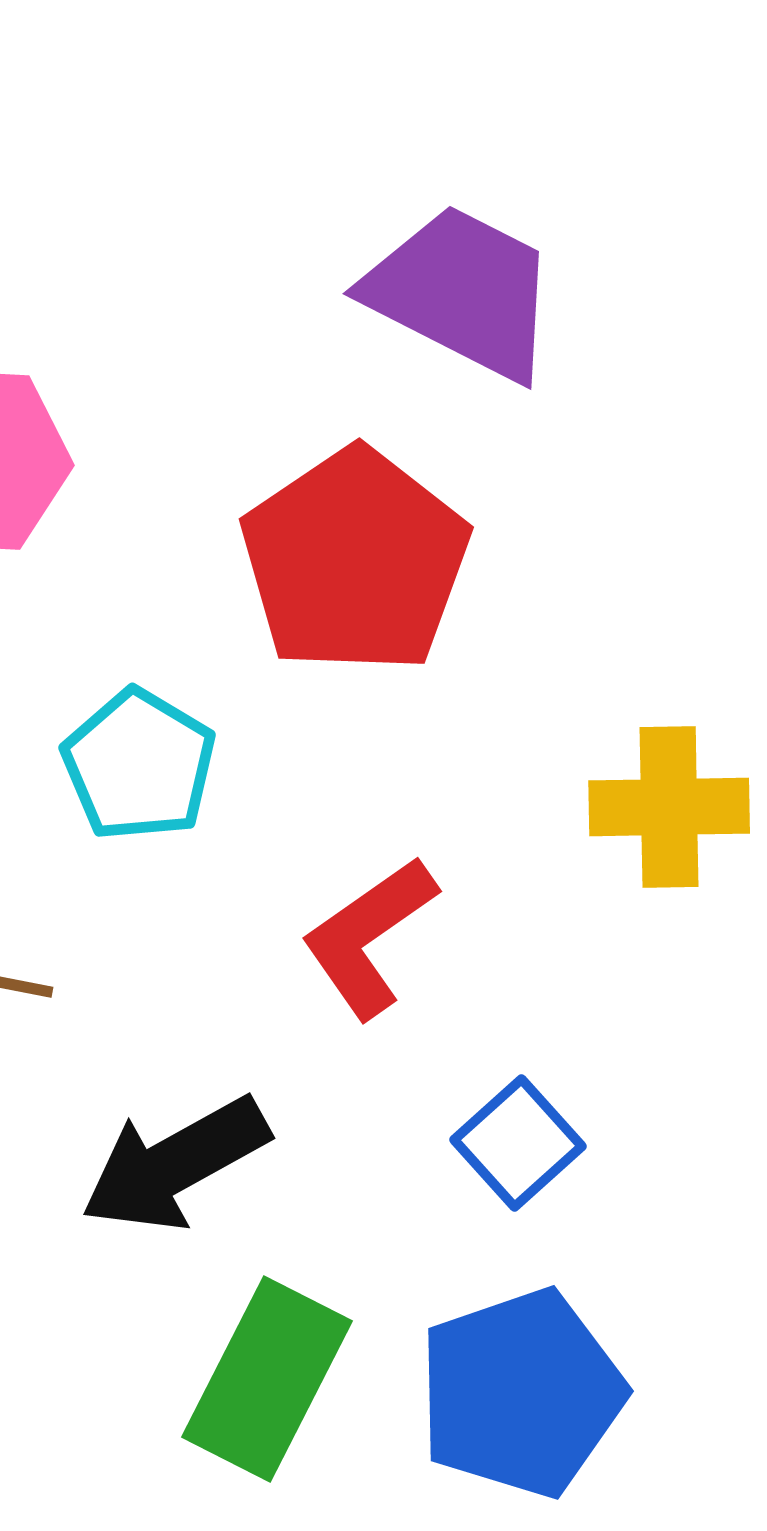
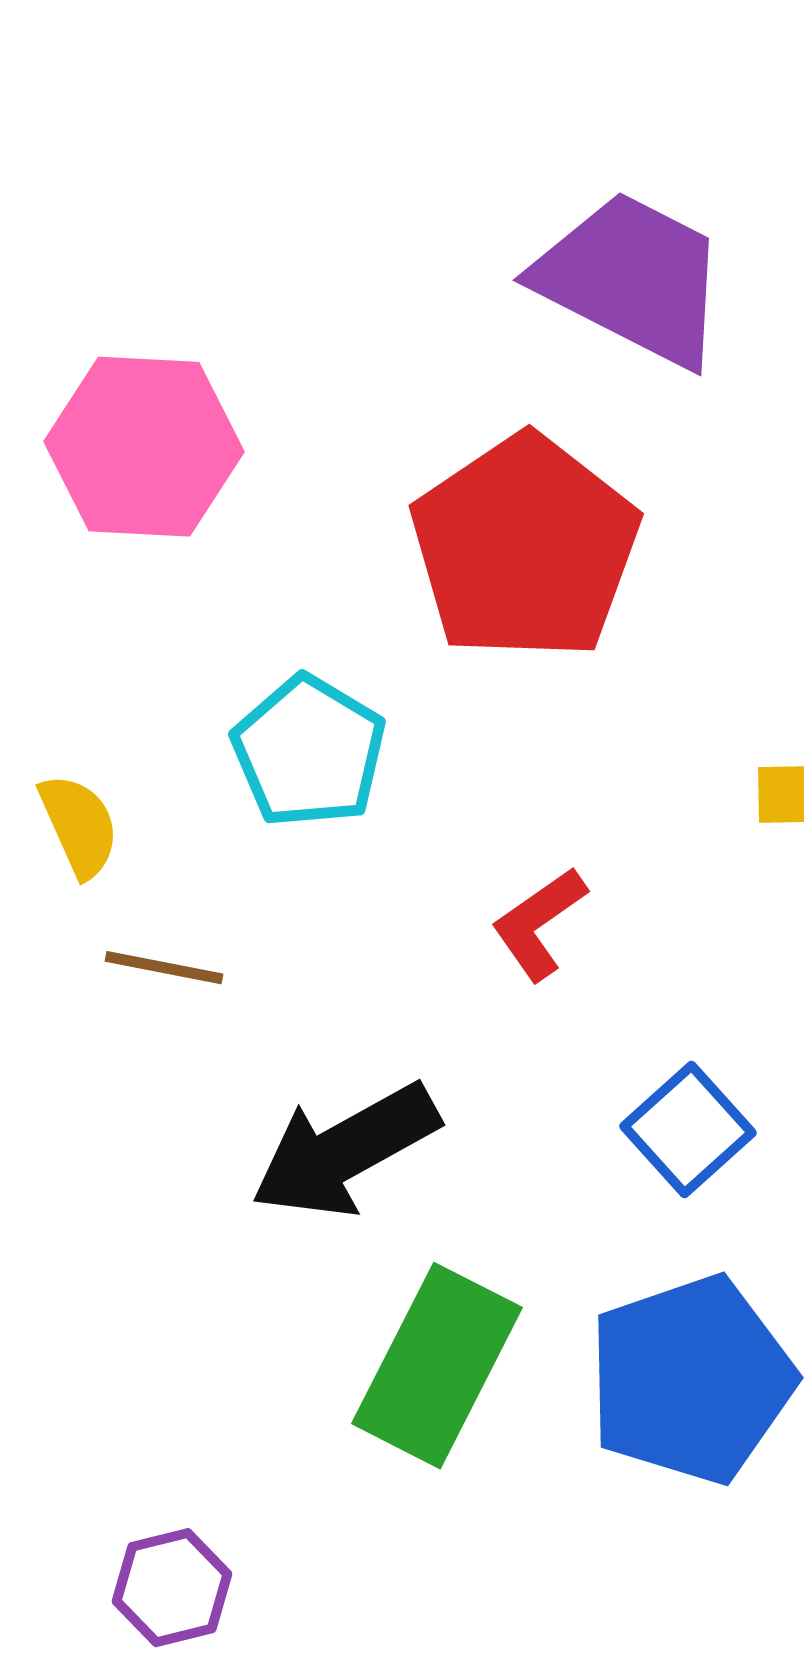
red L-shape: (369, 937) -> (539, 924), size x0.7

